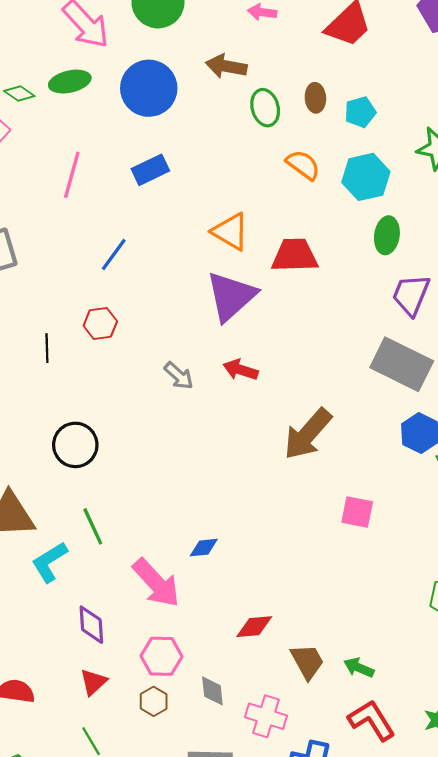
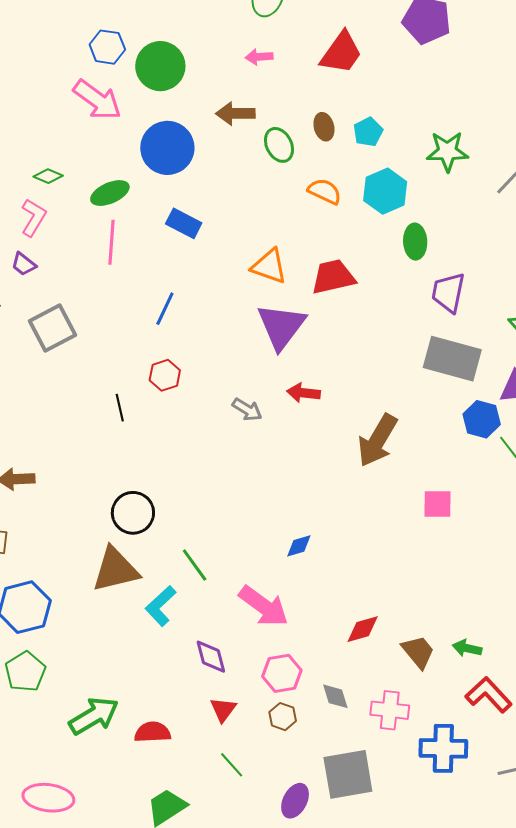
green ellipse: (70, 82) -> (110, 193), moved
blue rectangle: (150, 170) -> (184, 223), turned 64
black circle: (75, 445) -> (133, 513), moved
blue diamond: (204, 548) -> (299, 546), moved

